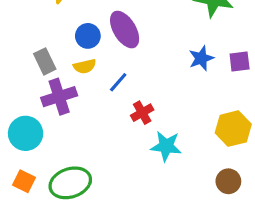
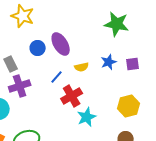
yellow semicircle: (85, 66) -> (82, 67), moved
red cross: (142, 113) -> (72, 96), size x1.5
cyan star: (166, 146) -> (87, 117), turned -30

